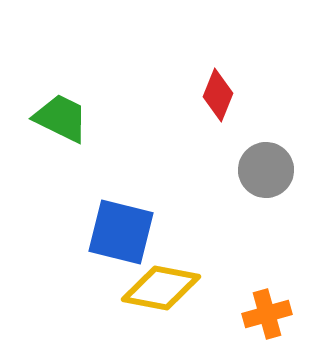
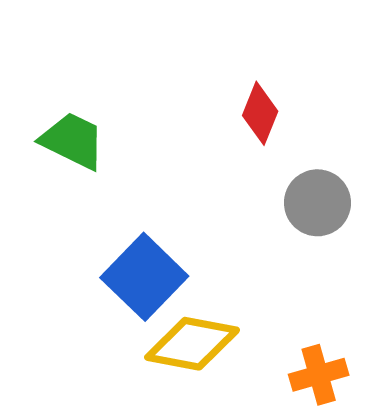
blue square: (121, 232) -> (144, 277), turned 30

